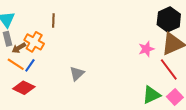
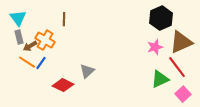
black hexagon: (169, 19) -> (161, 18), moved
red diamond: (24, 88) -> (63, 85), moved
green triangle: (151, 95) -> (160, 79), moved

